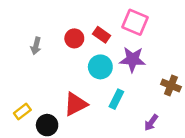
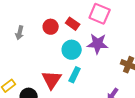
cyan rectangle: (116, 99) -> (75, 75), moved
red triangle: (76, 104) -> (52, 80), turned -30

